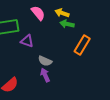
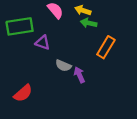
purple arrow: (45, 75) -> (79, 75), moved

